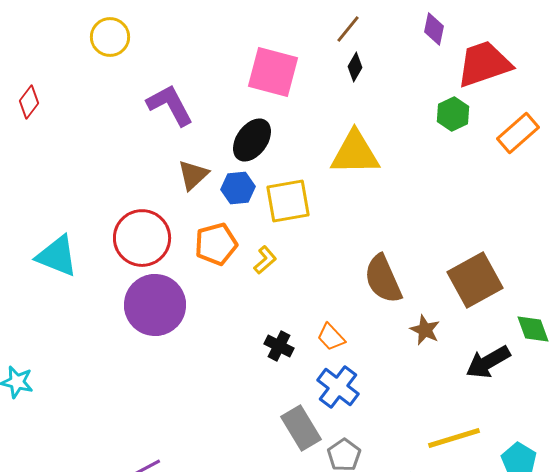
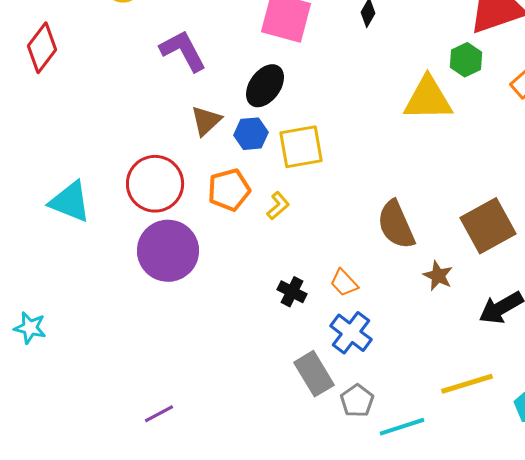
red diamond: (29, 102) -> (42, 48), size x1.5
yellow triangle: (355, 153) -> (428, 99), moved

